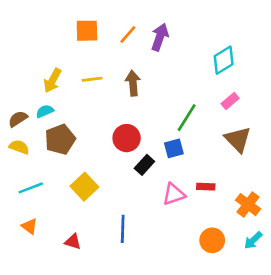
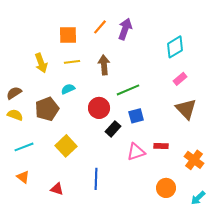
orange square: (87, 31) -> (68, 35), moved
yellow arrow: (52, 81) -> (41, 63), turned -48
cyan semicircle: (45, 111) -> (68, 89), moved
green line: (187, 118) -> (128, 90), moved, turned 35
cyan arrow: (253, 240) -> (198, 198), moved

